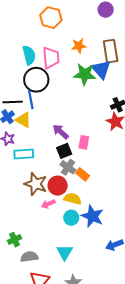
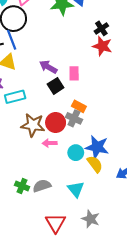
gray cross: (68, 167) -> (74, 118), moved
yellow semicircle: (73, 199) -> (95, 164), moved, turned 48
pink arrow: (48, 204) -> (50, 143), turned 32
green cross: (14, 240) -> (22, 186), turned -32
gray semicircle: (29, 257) -> (42, 186), moved

